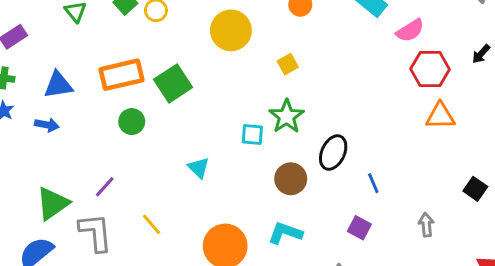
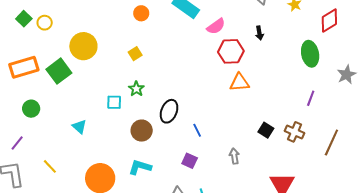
yellow circle: (231, 30) -> (83, 46), moved
black arrow: (481, 54) -> (259, 33), moved, turned -48
green star: (287, 116) -> (136, 89), size x0.7
green circle: (132, 122) -> (31, 109), moved

